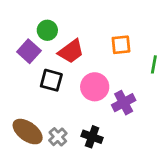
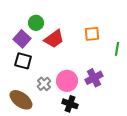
black square: (51, 80) -> (23, 61), moved
pink circle: (95, 87) -> (67, 81), moved
gray cross: (58, 137) -> (44, 84), moved

